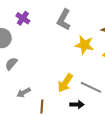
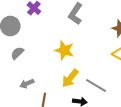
yellow star: (84, 45) -> (64, 50), moved

